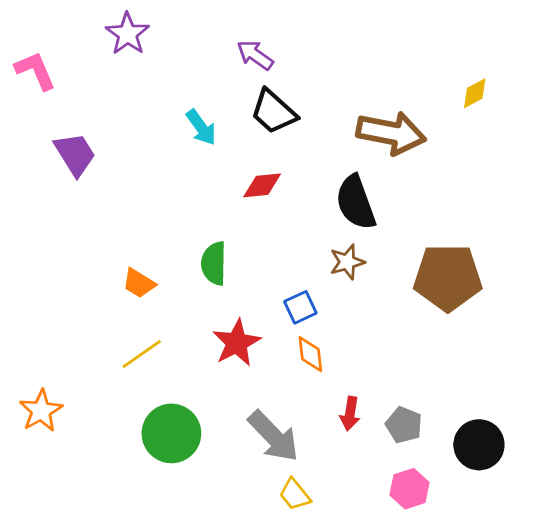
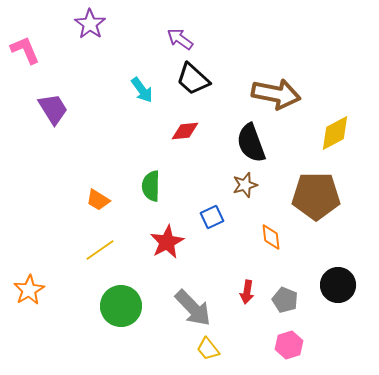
yellow diamond: (475, 93) -> (335, 133), moved, size x1.6
orange diamond: (310, 354) -> (271, 237), moved
black circle: (479, 445) -> (338, 285), moved

